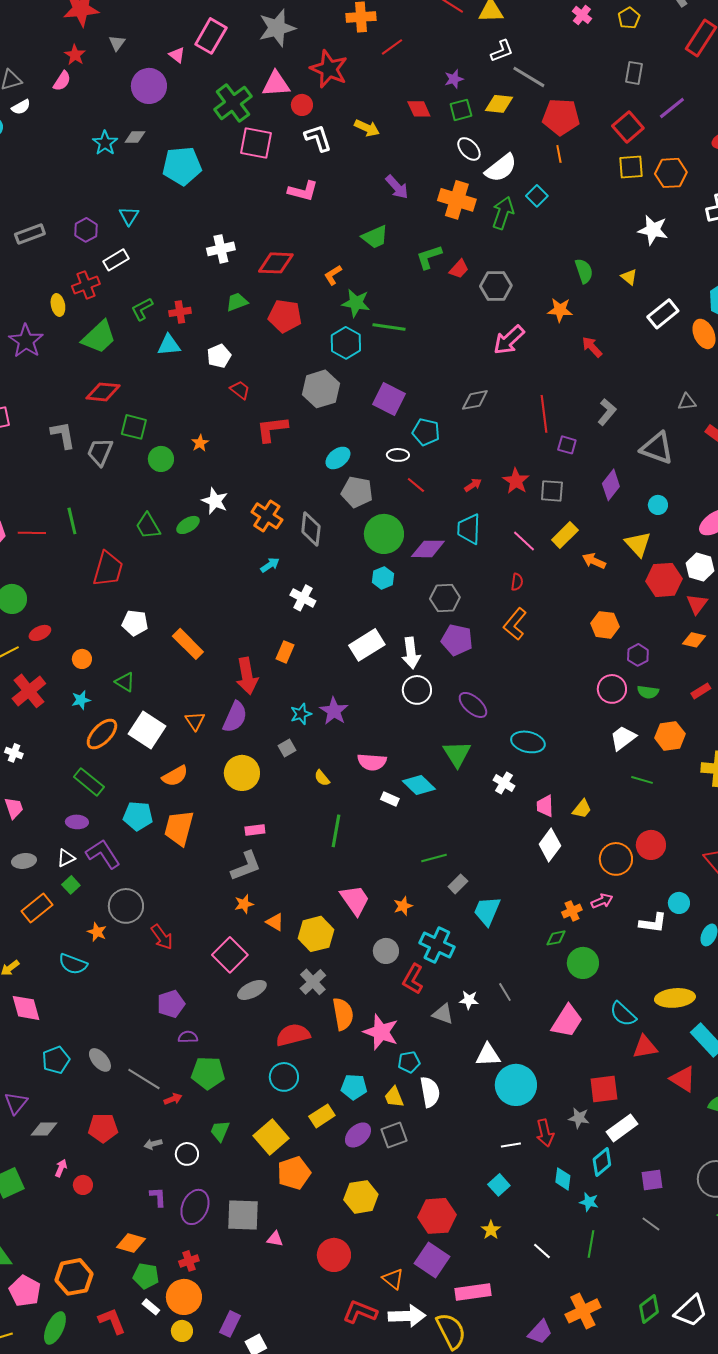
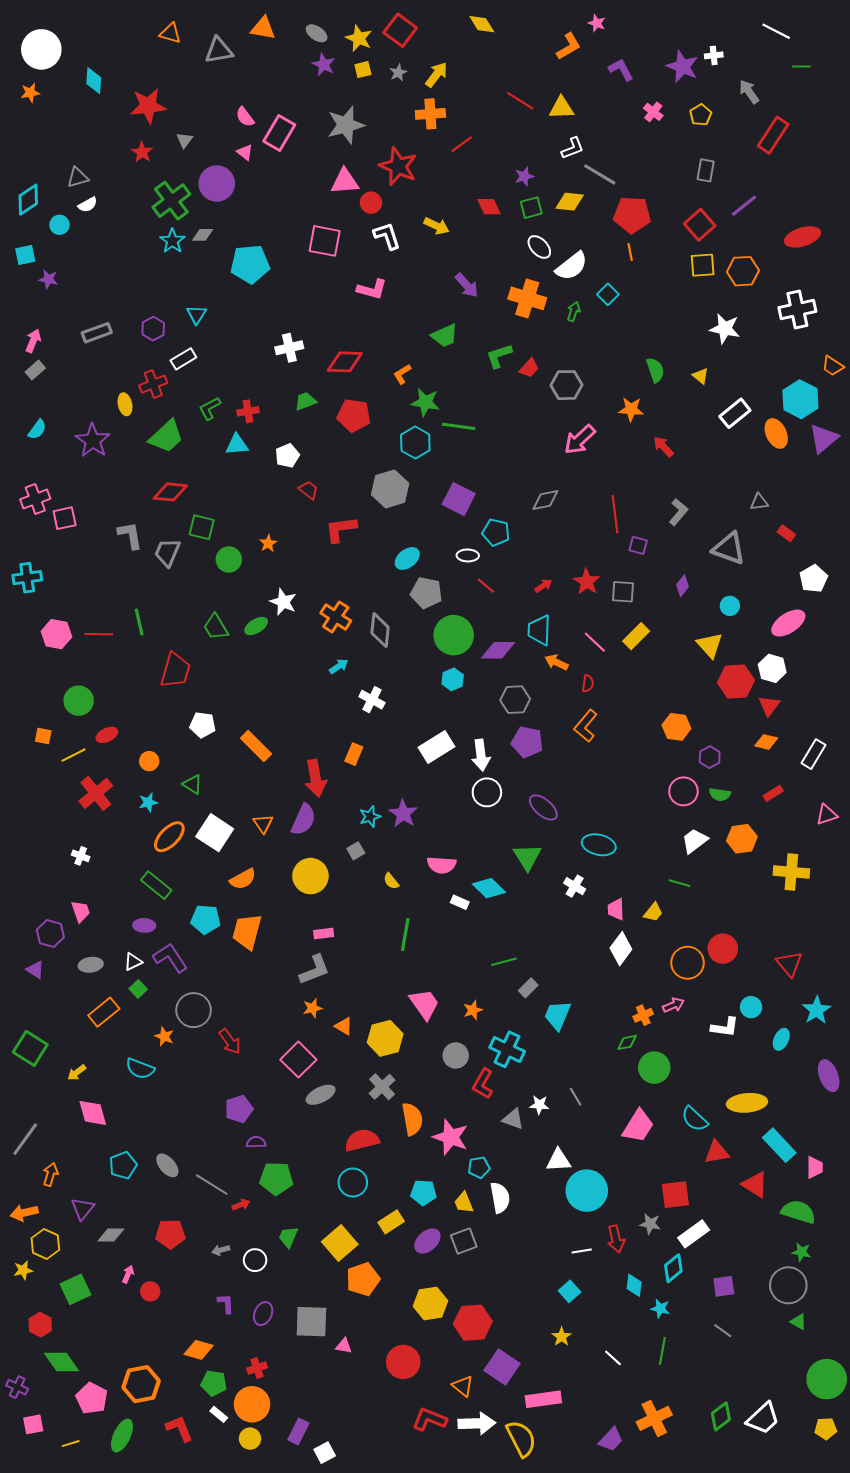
pink semicircle: (62, 81) -> (245, 117), moved, turned 110
green cross: (233, 103) -> (171, 201), moved
green arrow: (503, 213) -> (574, 312), size x0.6
purple diamond: (611, 485) -> (682, 586), size x0.7
orange arrow: (594, 561) -> (556, 662), moved
green line: (642, 780) -> (679, 883), moved
purple ellipse: (195, 1207) -> (263, 1314), size x0.7
red hexagon: (437, 1216) -> (473, 1323), moved

